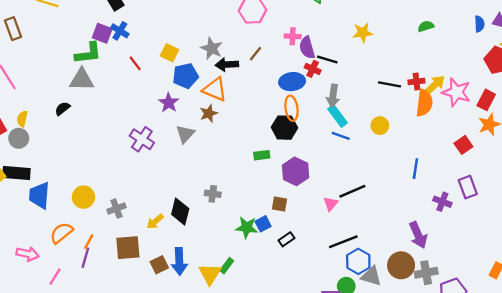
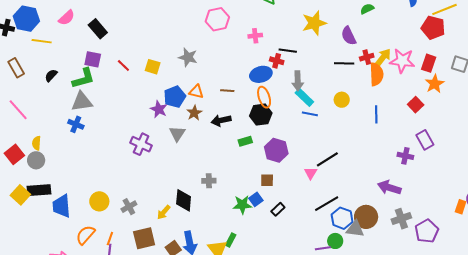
blue cross: (120, 31) -> (76, 124), moved
yellow star: (363, 33) -> (314, 23), size x1.4
purple semicircle: (307, 48) -> (349, 36), moved
brown line: (255, 54) -> (227, 91), moved, turned 64
red line: (135, 63) -> (123, 65), moved
black arrow: (227, 65) -> (221, 120), moved
blue pentagon: (185, 76) -> (175, 97), moved
orange triangle: (215, 89) -> (196, 92), size x0.7
black semicircle: (62, 109) -> (51, 75), moved
blue line: (415, 169) -> (376, 114), moved
purple arrow: (418, 235) -> (389, 188), turned 140
brown circle: (401, 265) -> (366, 217), moved

